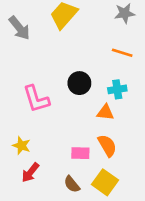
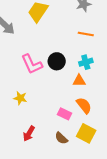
pink L-shape: (36, 99) -> (32, 64), moved
yellow star: (21, 146) -> (20, 98), moved
pink rectangle: (80, 153) -> (65, 114), turned 32

